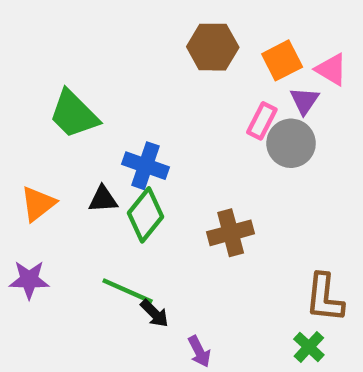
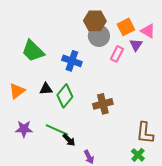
gray circle: (291, 143) -> (99, 36), moved
blue cross: (146, 166) -> (72, 61), moved
purple star: (29, 280) -> (24, 129), moved

